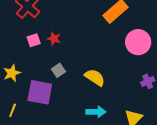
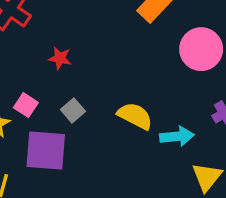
pink square: (34, 40) -> (26, 105), moved, turned -32
cyan arrow: (96, 112) -> (177, 136), moved

